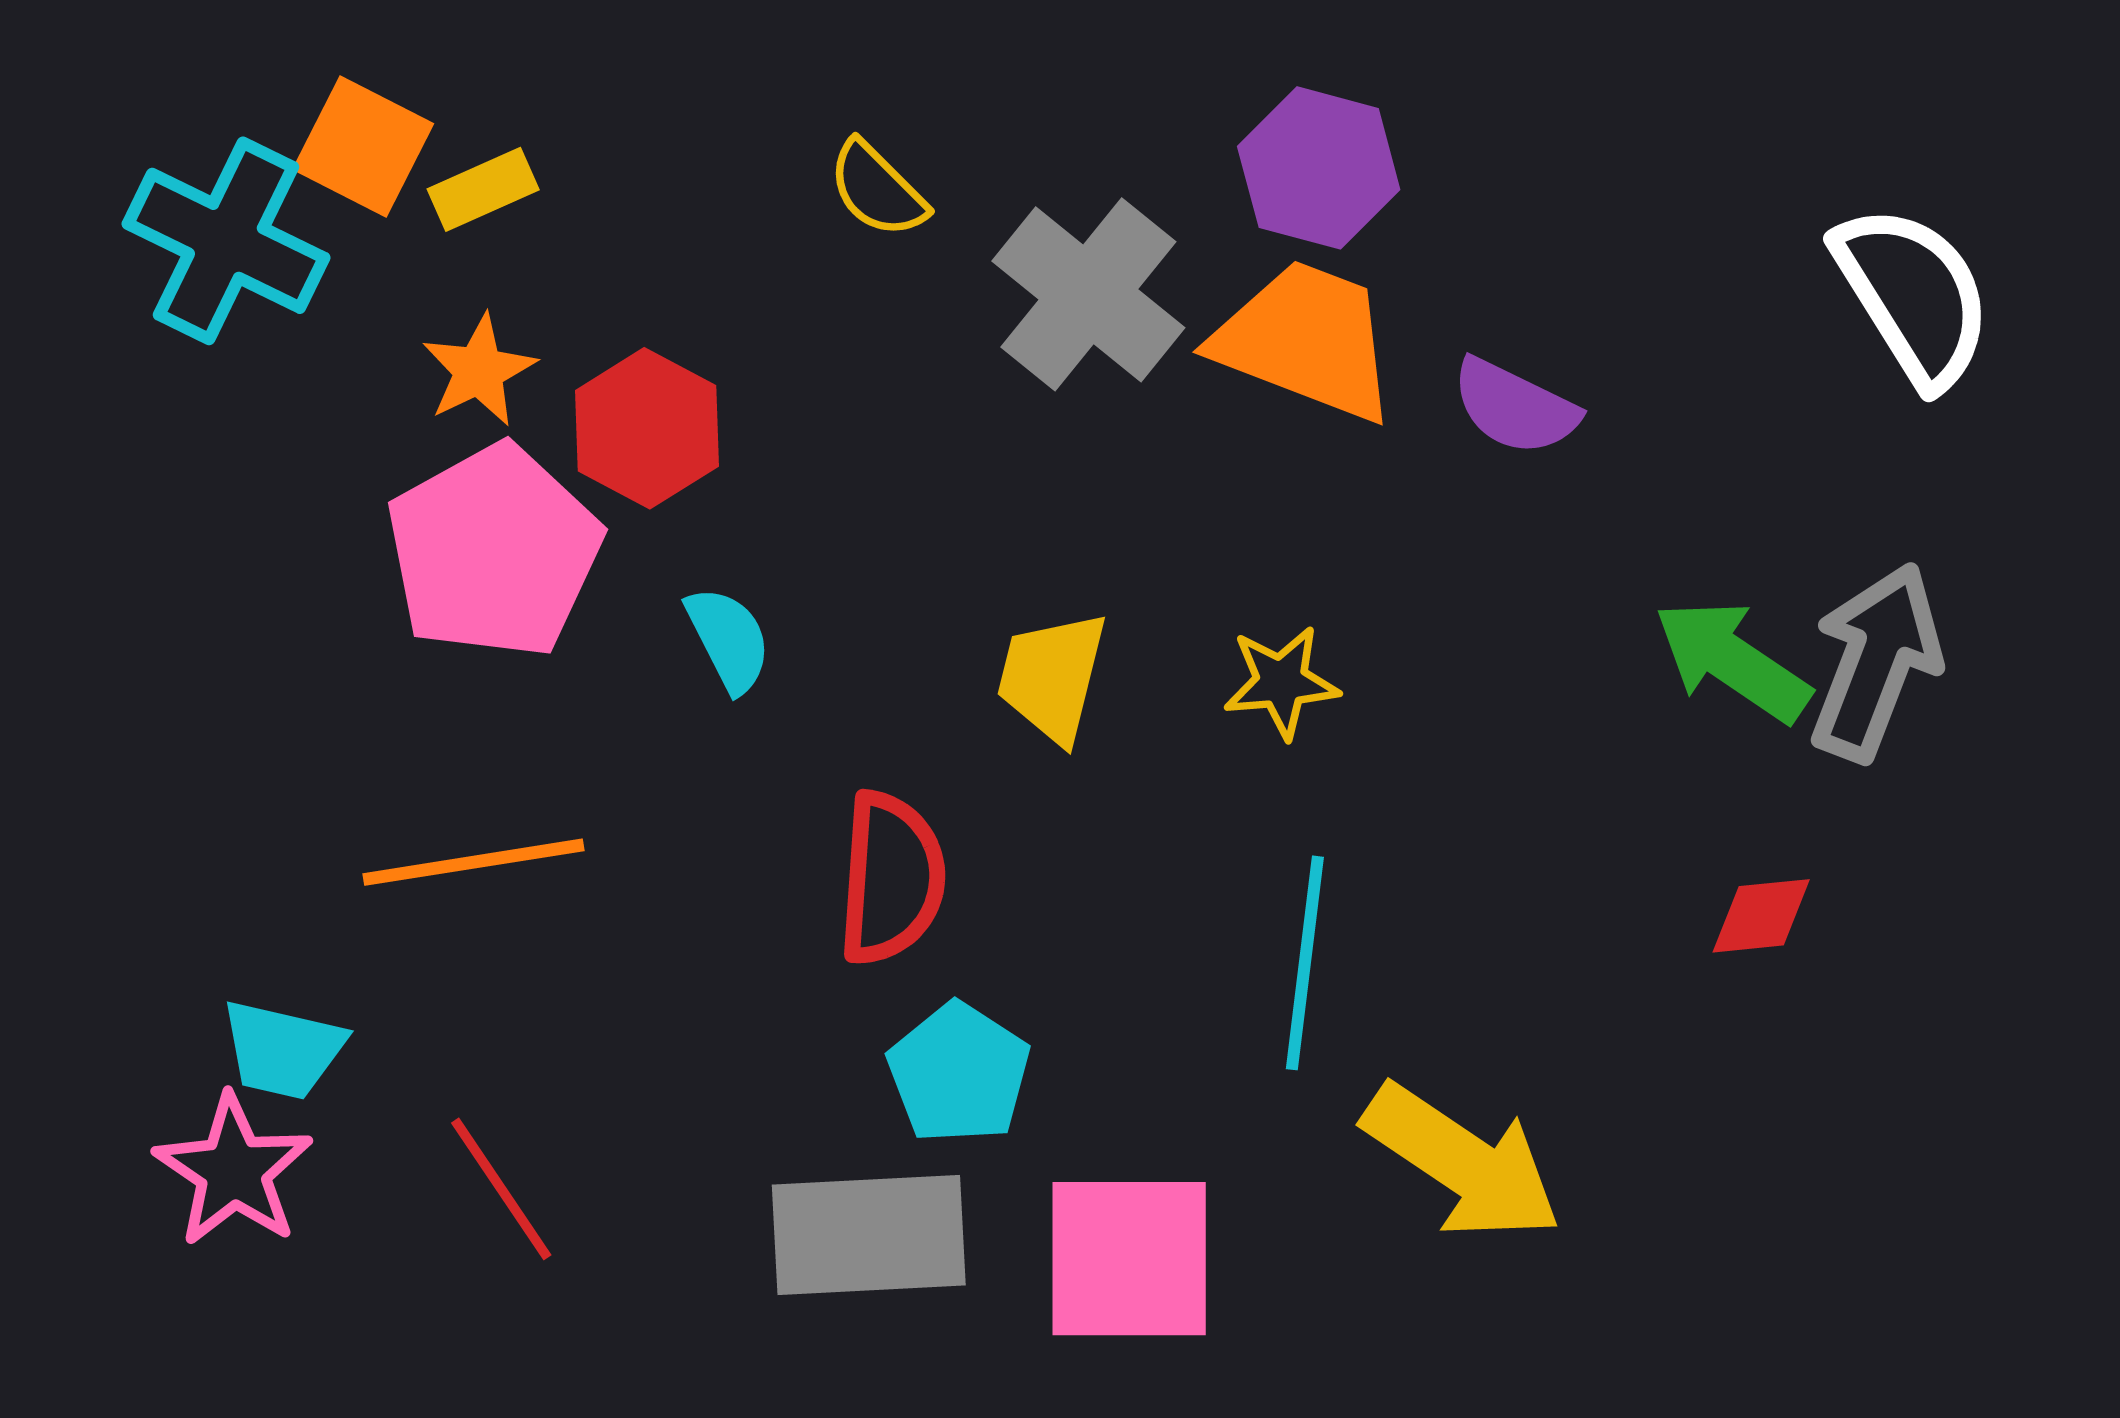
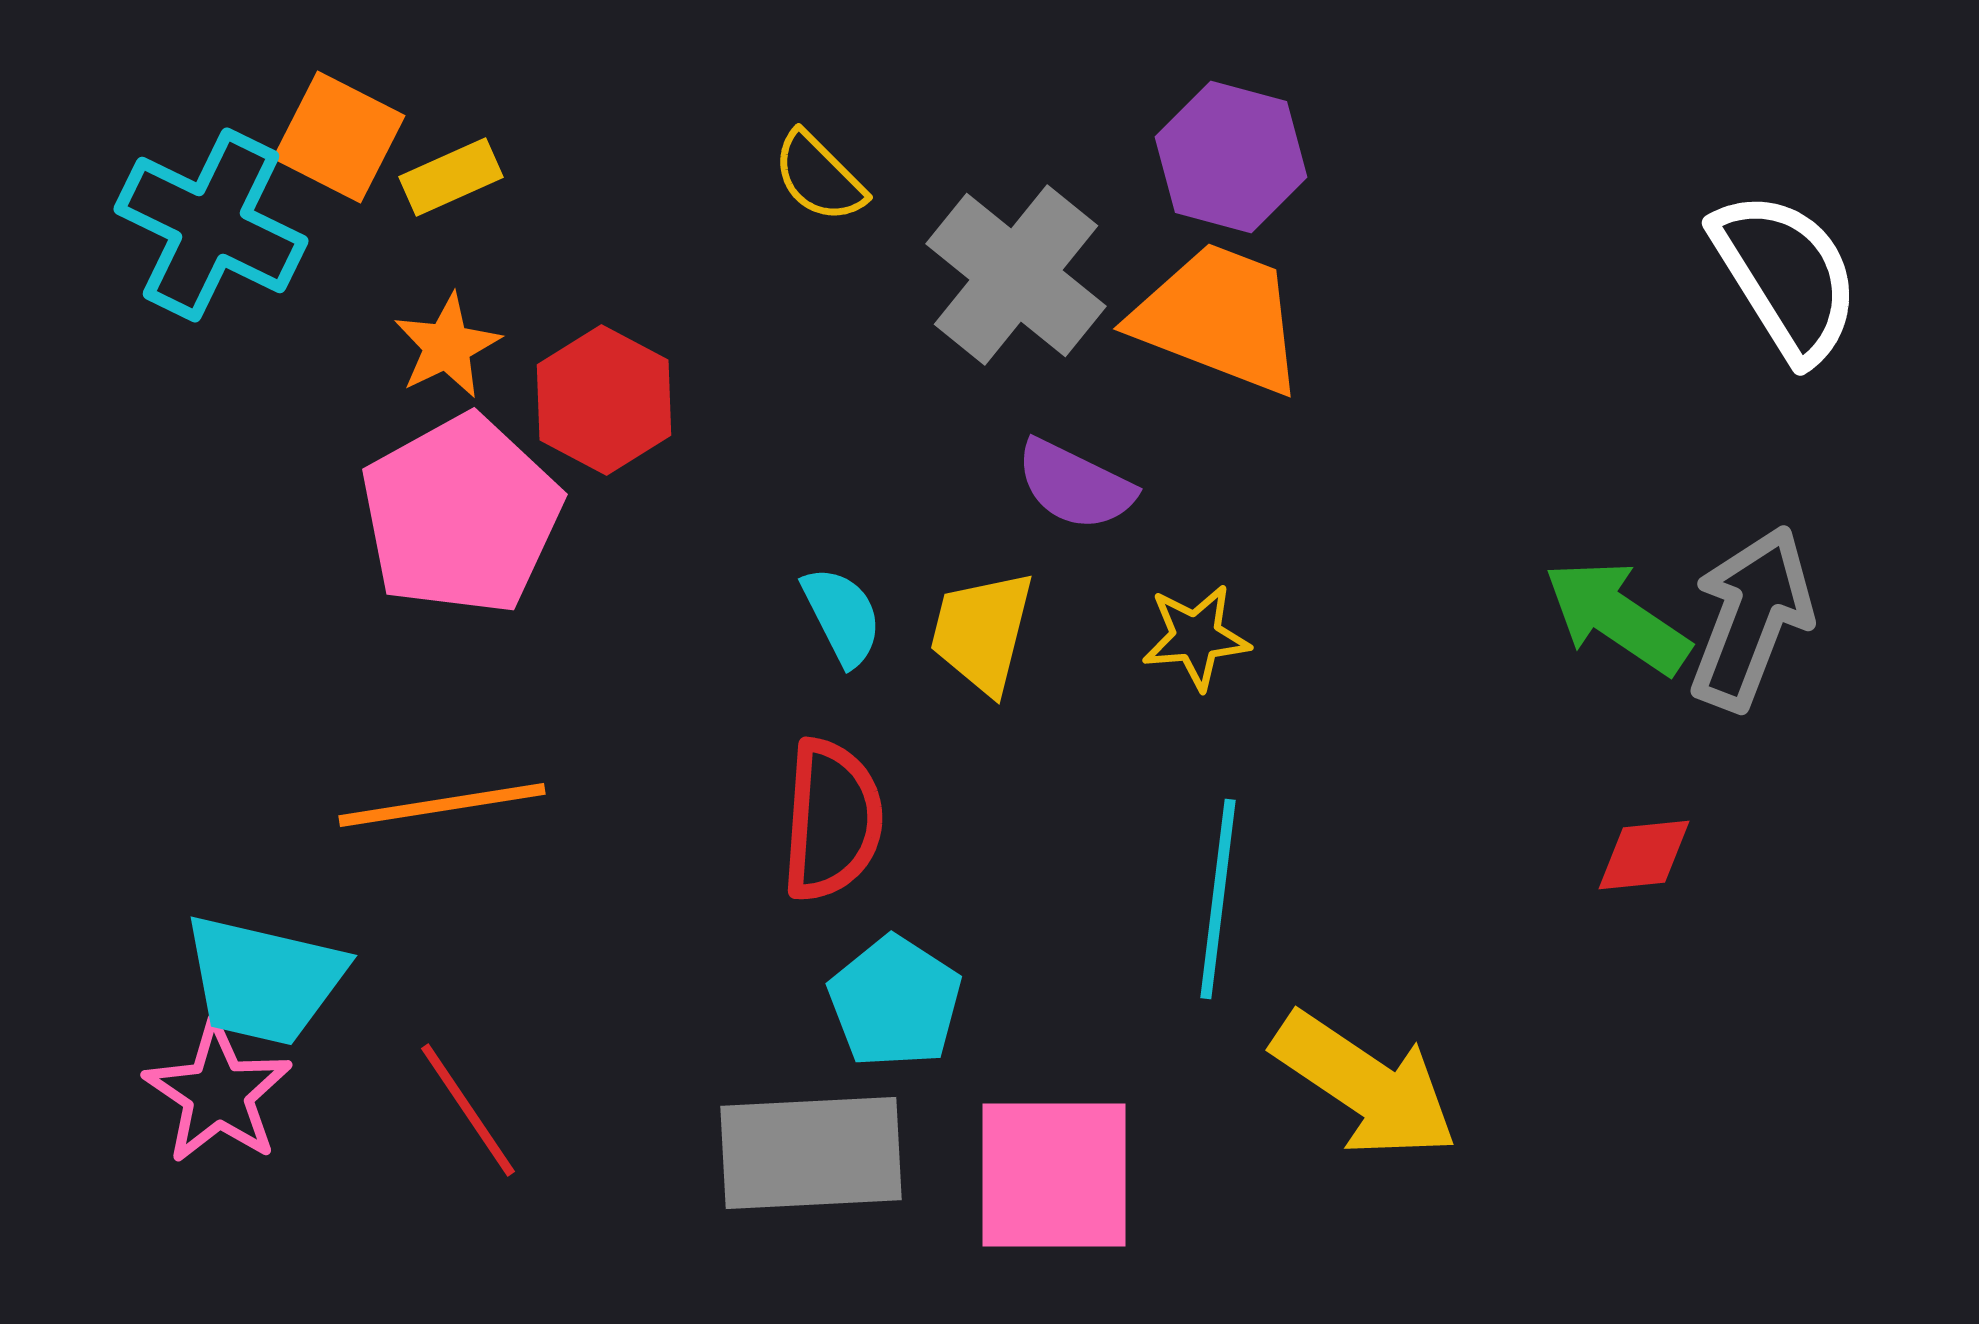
purple semicircle: (1515, 407) -> (1075, 485), moved
cyan semicircle: (728, 639) -> (842, 616), moved
cyan trapezoid: (283, 1050) -> (264, 980), size x1.4

